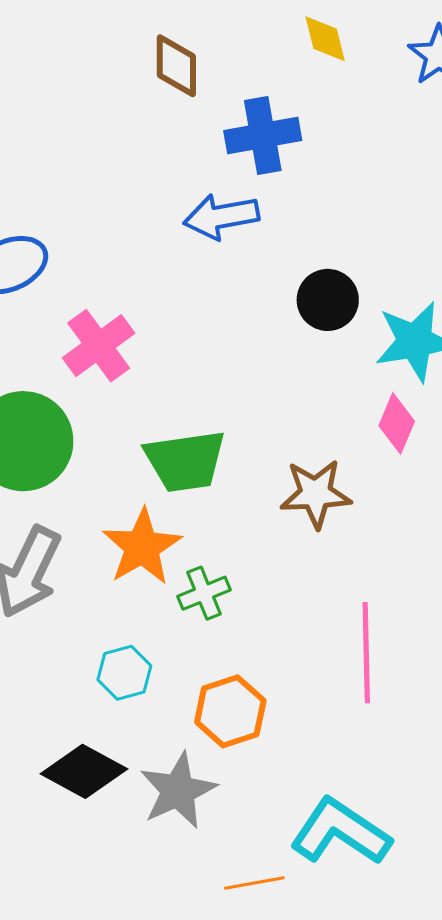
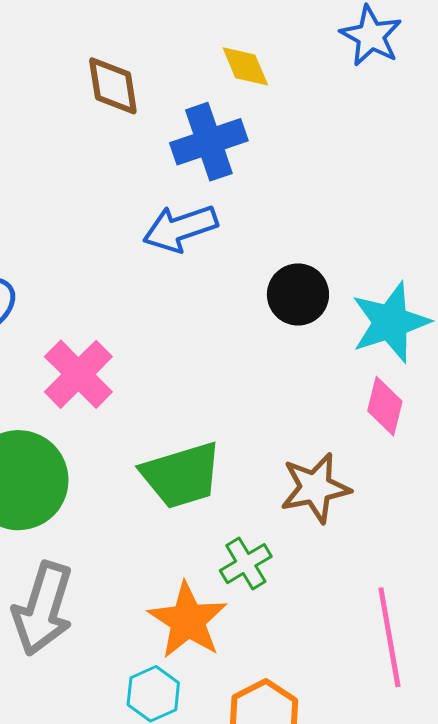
yellow diamond: (325, 39) -> (245, 66), moved
orange star: (142, 547) -> (188, 620), moved
green cross: (204, 593) -> (246, 564), moved

